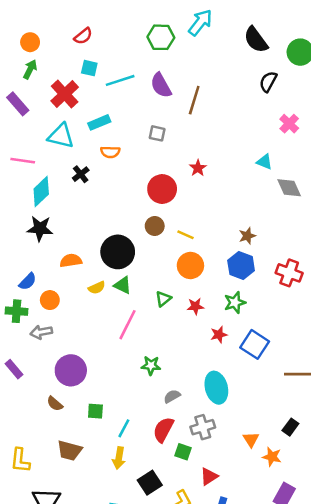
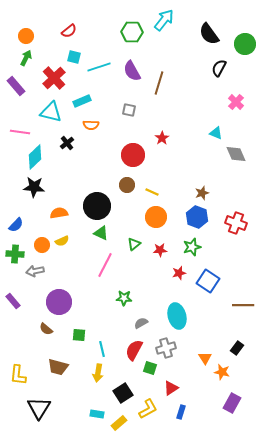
blue semicircle: (28, 282) -> (16, 225), moved
yellow semicircle: (97, 288) -> (62, 241), moved
cyan line: (124, 428) -> (102, 349), turned -42

